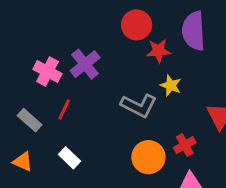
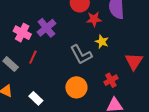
gray L-shape: (139, 106) -> (81, 55), turned 35
orange circle: (148, 157) -> (76, 87), moved
white rectangle: (69, 158) -> (36, 98), moved

